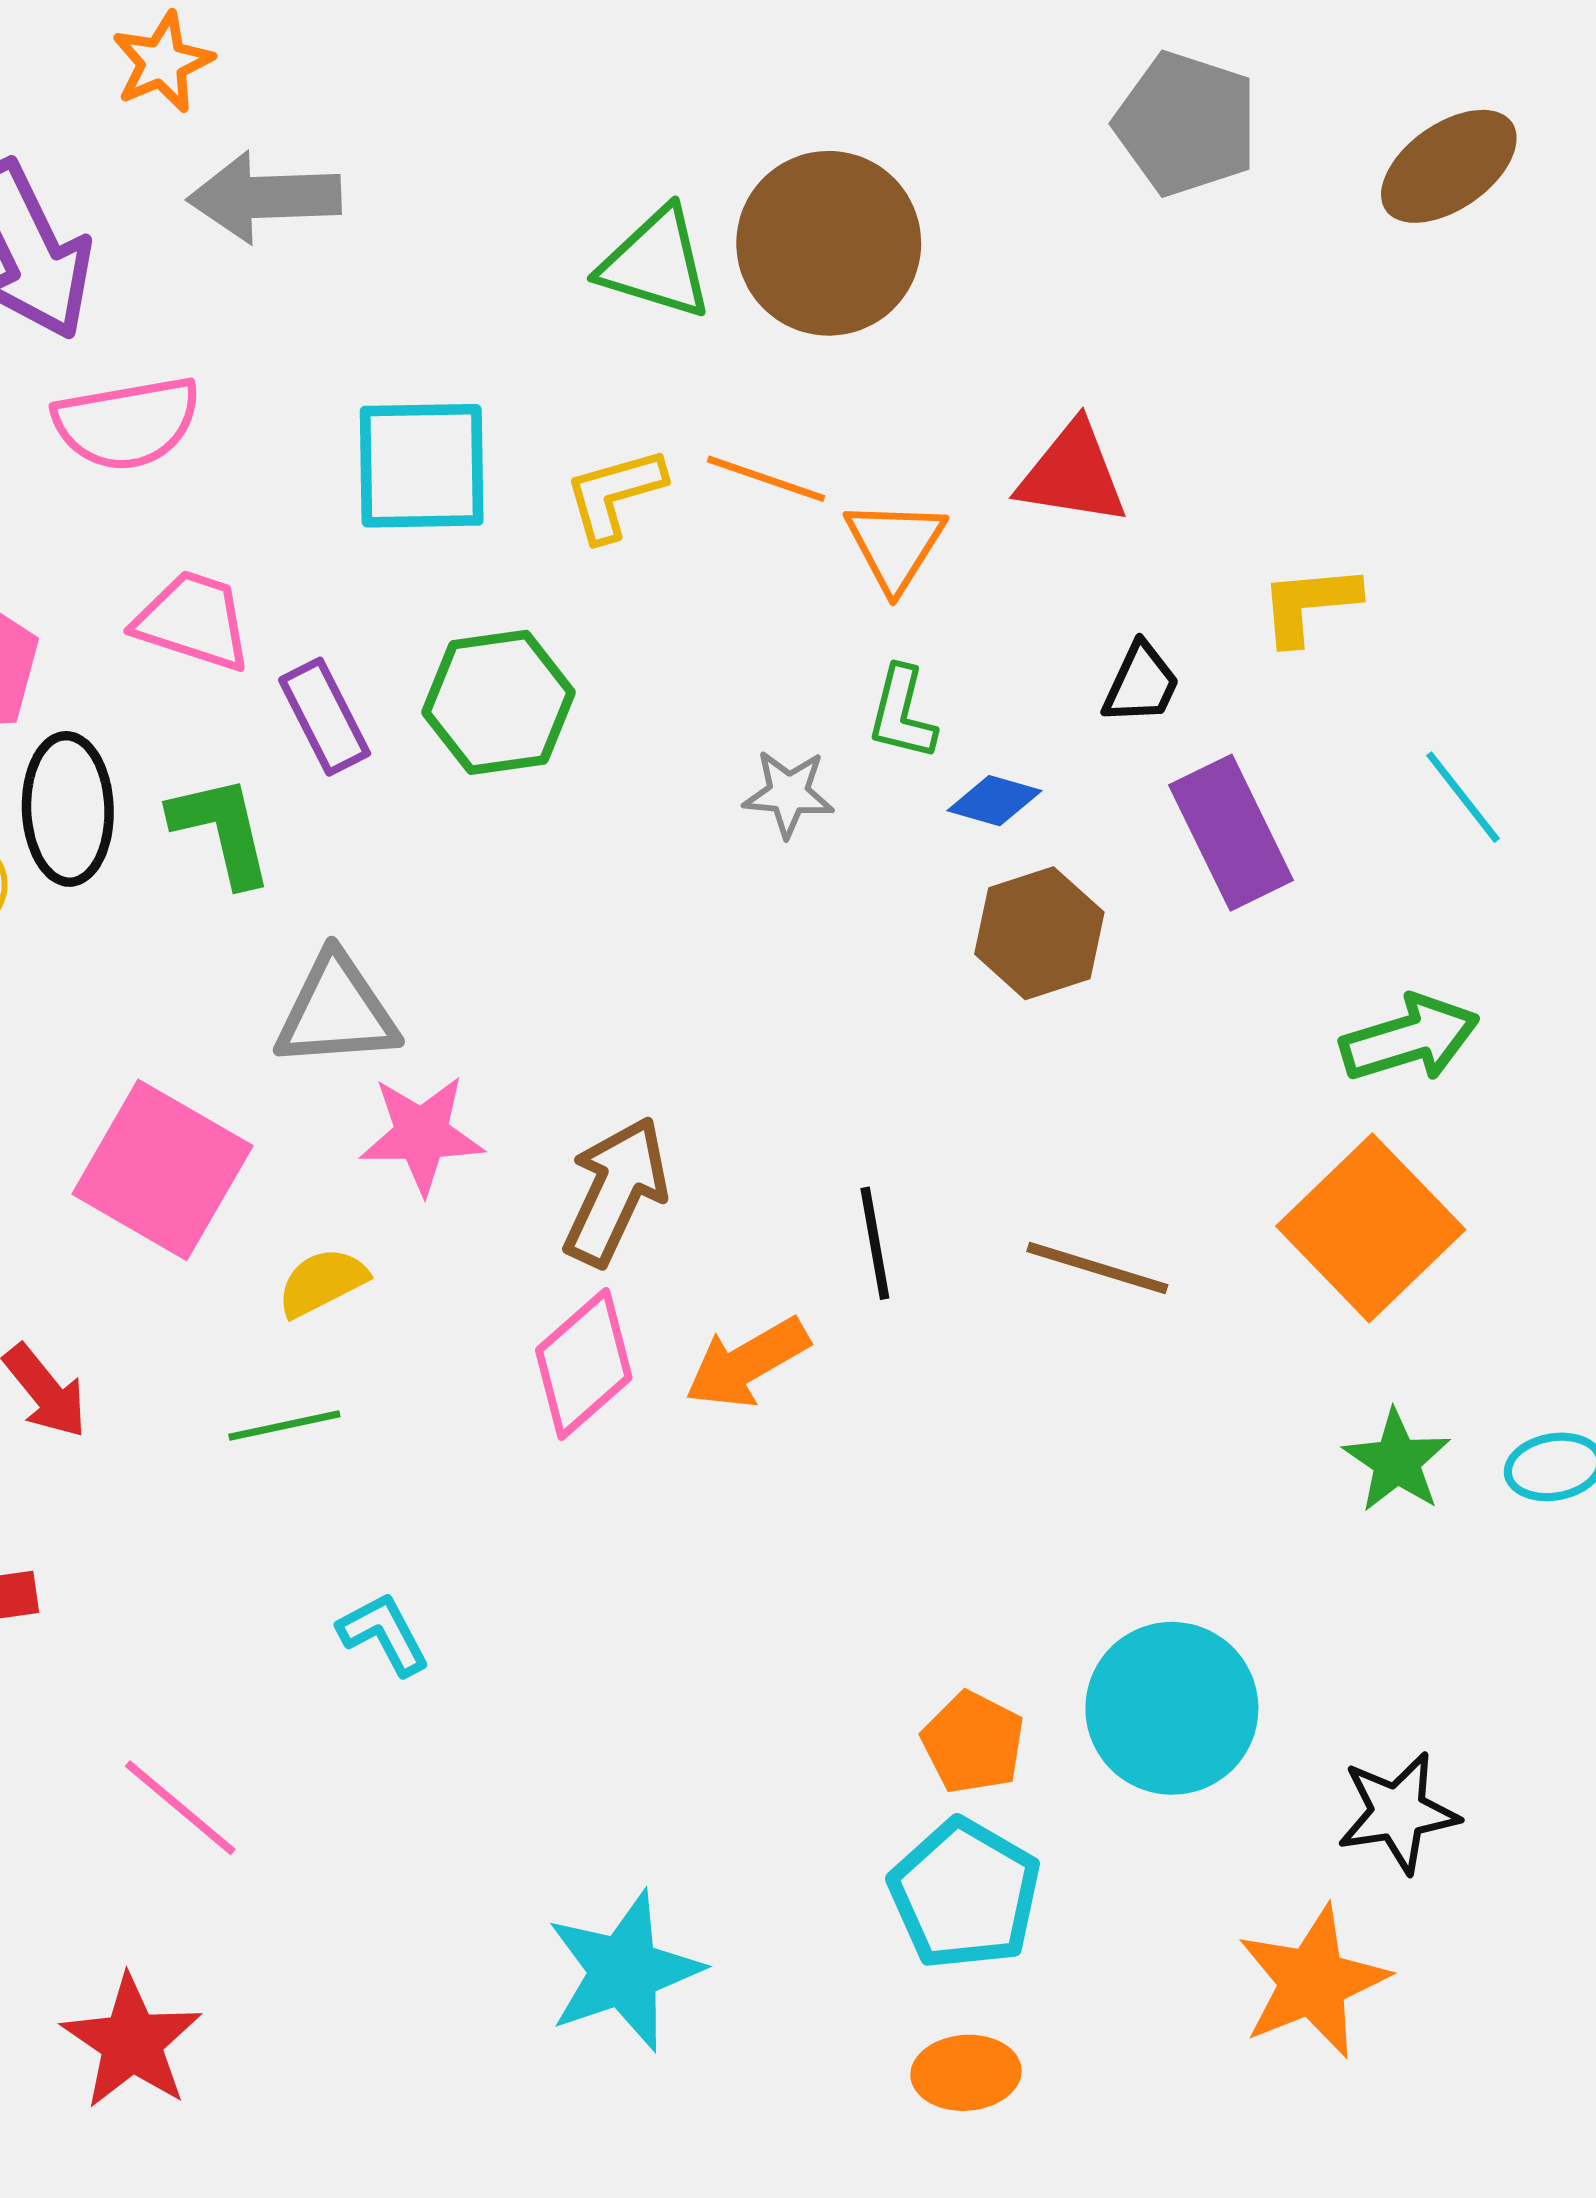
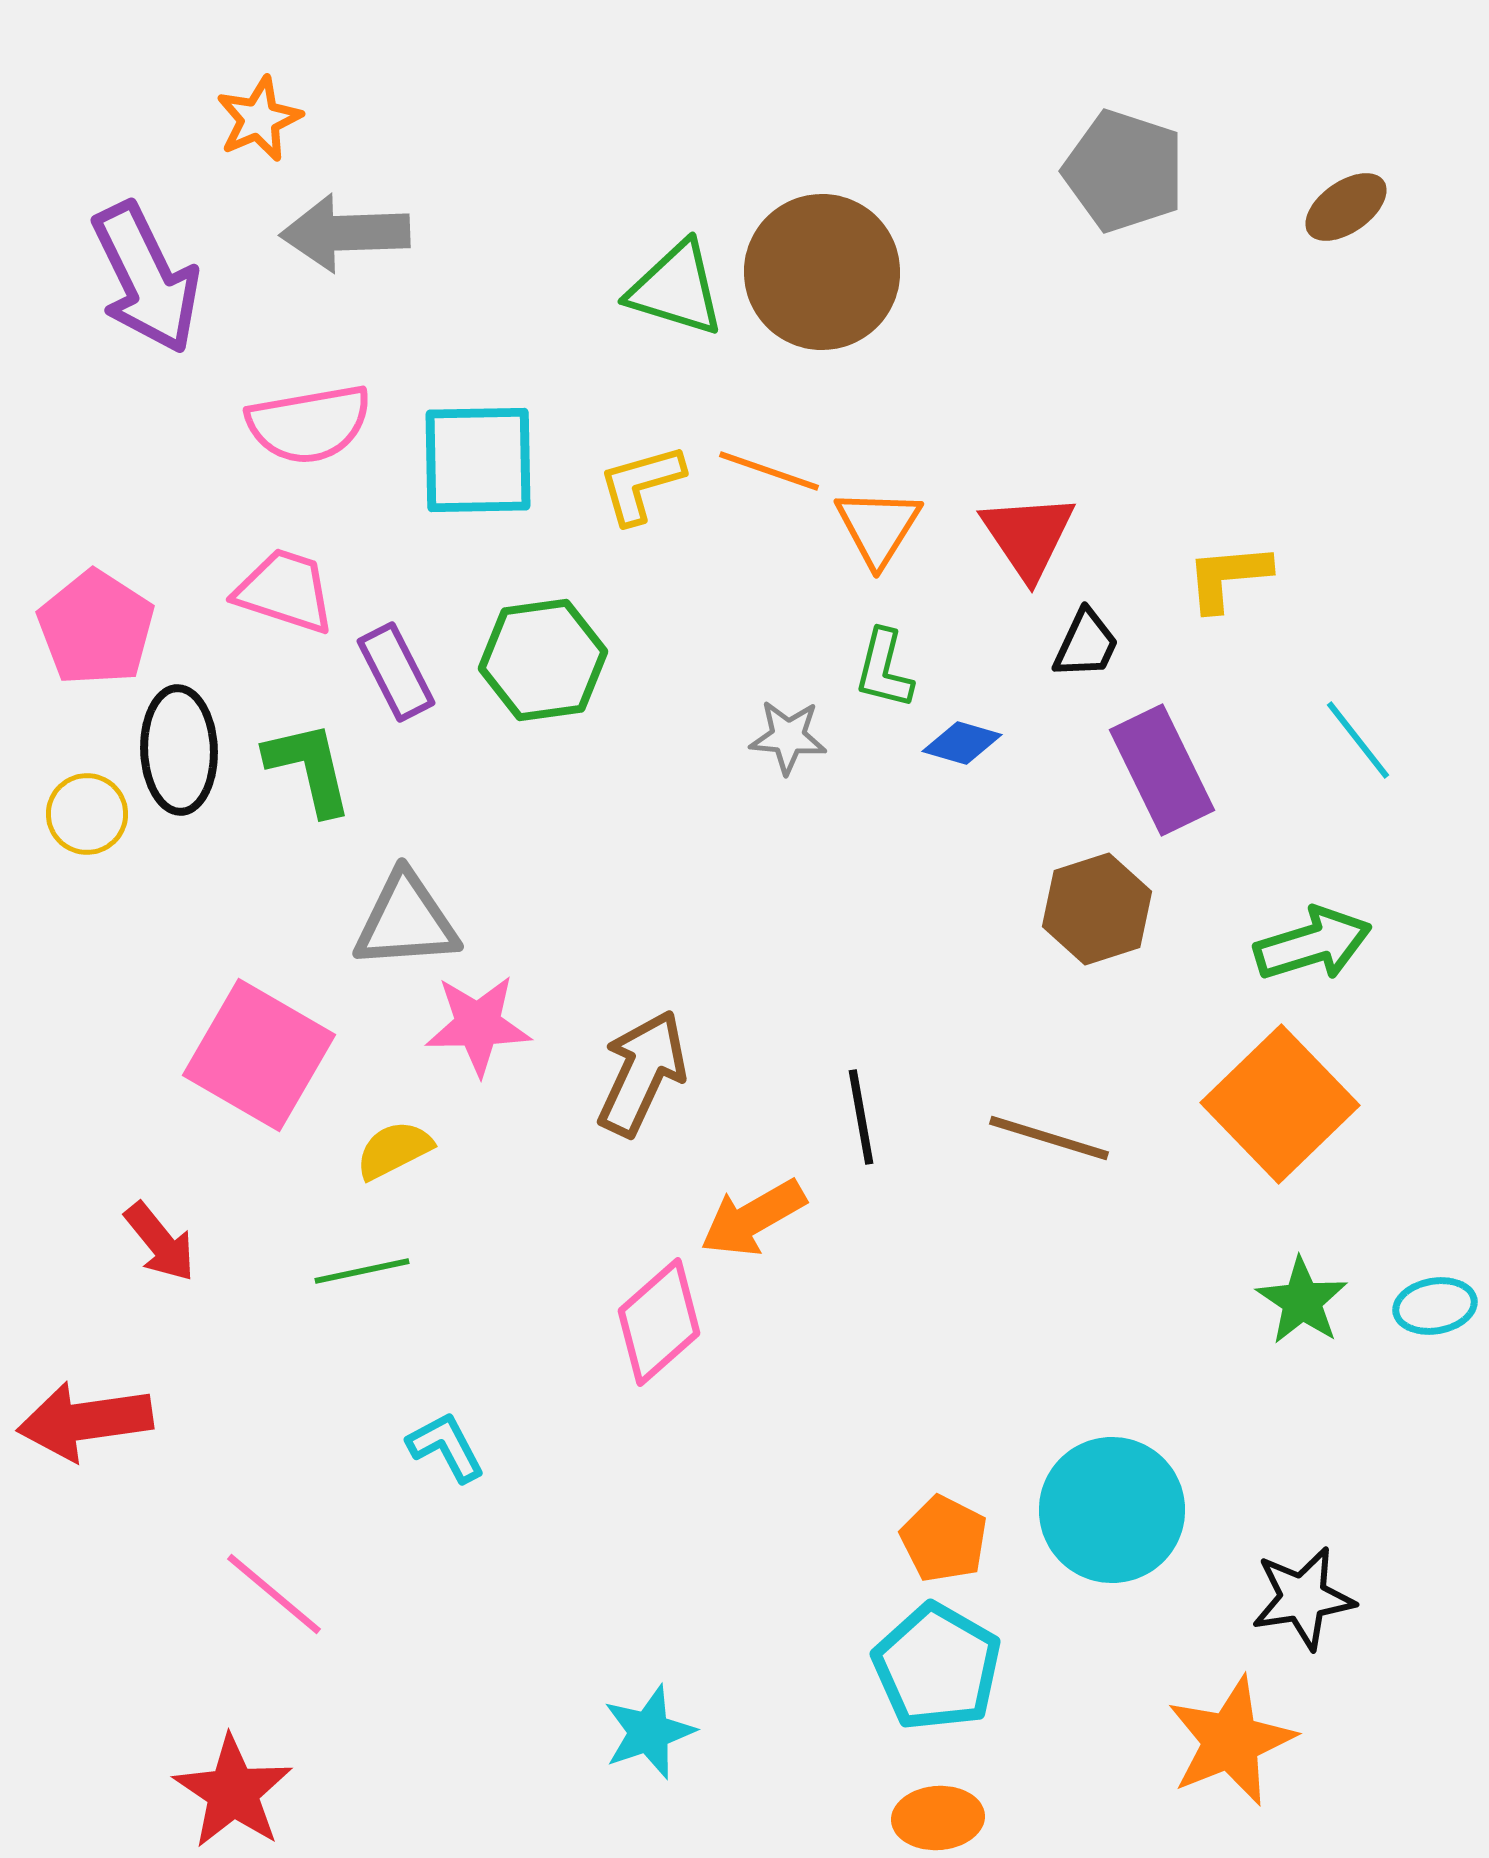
brown ellipse: (1449, 166) -> (1346, 207), size x0.7
pink semicircle: (127, 423) -> (309, 424), moved
red triangle: (1073, 474) -> (1028, 536), moved, turned 47
brown hexagon: (1039, 933) -> (1097, 909), moved
pink diamond: (584, 1364) -> (659, 1322), moved
cyan star: (624, 1971) -> (649, 1732), size x0.7

